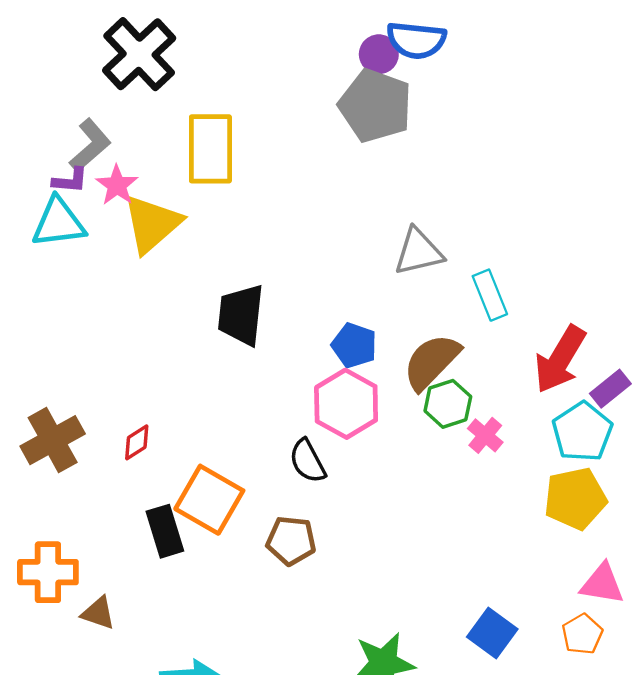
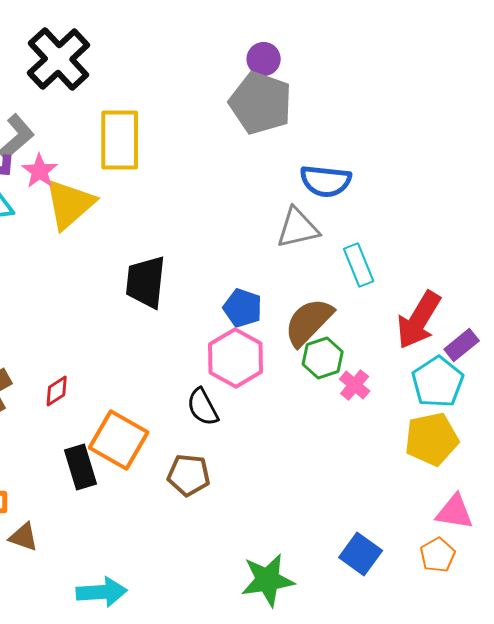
blue semicircle: (416, 40) -> (326, 181), moved

